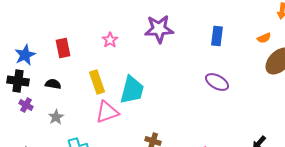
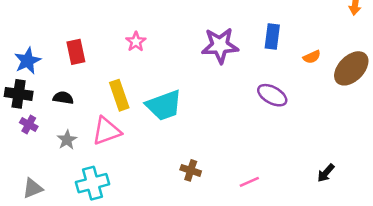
purple star: (159, 29) -> (220, 45), moved
orange semicircle: (264, 38) -> (312, 57), moved
cyan trapezoid: (132, 90) -> (164, 105), turned 56
pink triangle: (107, 112) -> (107, 131), moved

